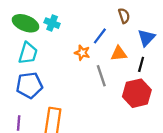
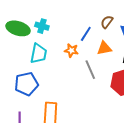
brown semicircle: (124, 16) -> (107, 22), moved, turned -120
cyan trapezoid: (28, 53) -> (39, 54), moved

